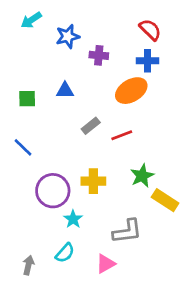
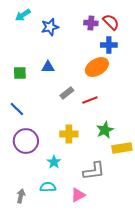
purple cross: (99, 55) -> (91, 23), moved
purple circle: (53, 191) -> (26, 141), moved
yellow rectangle: (165, 200) -> (122, 148), turned -42
cyan semicircle: (65, 253) -> (48, 187), turned -133

